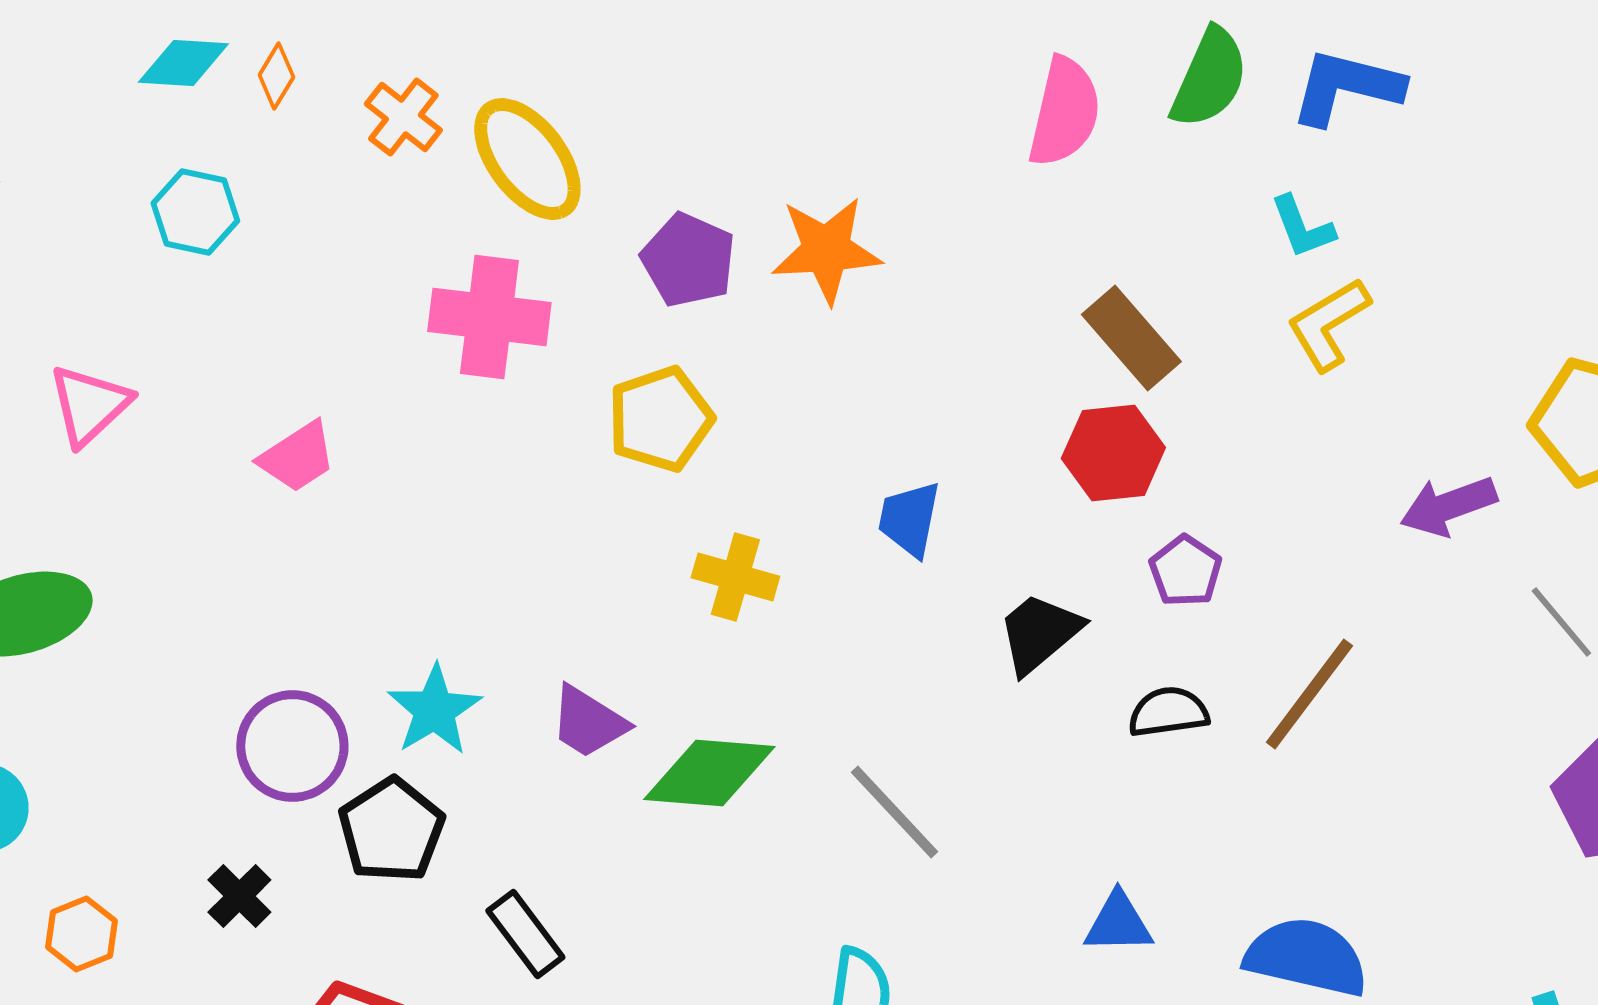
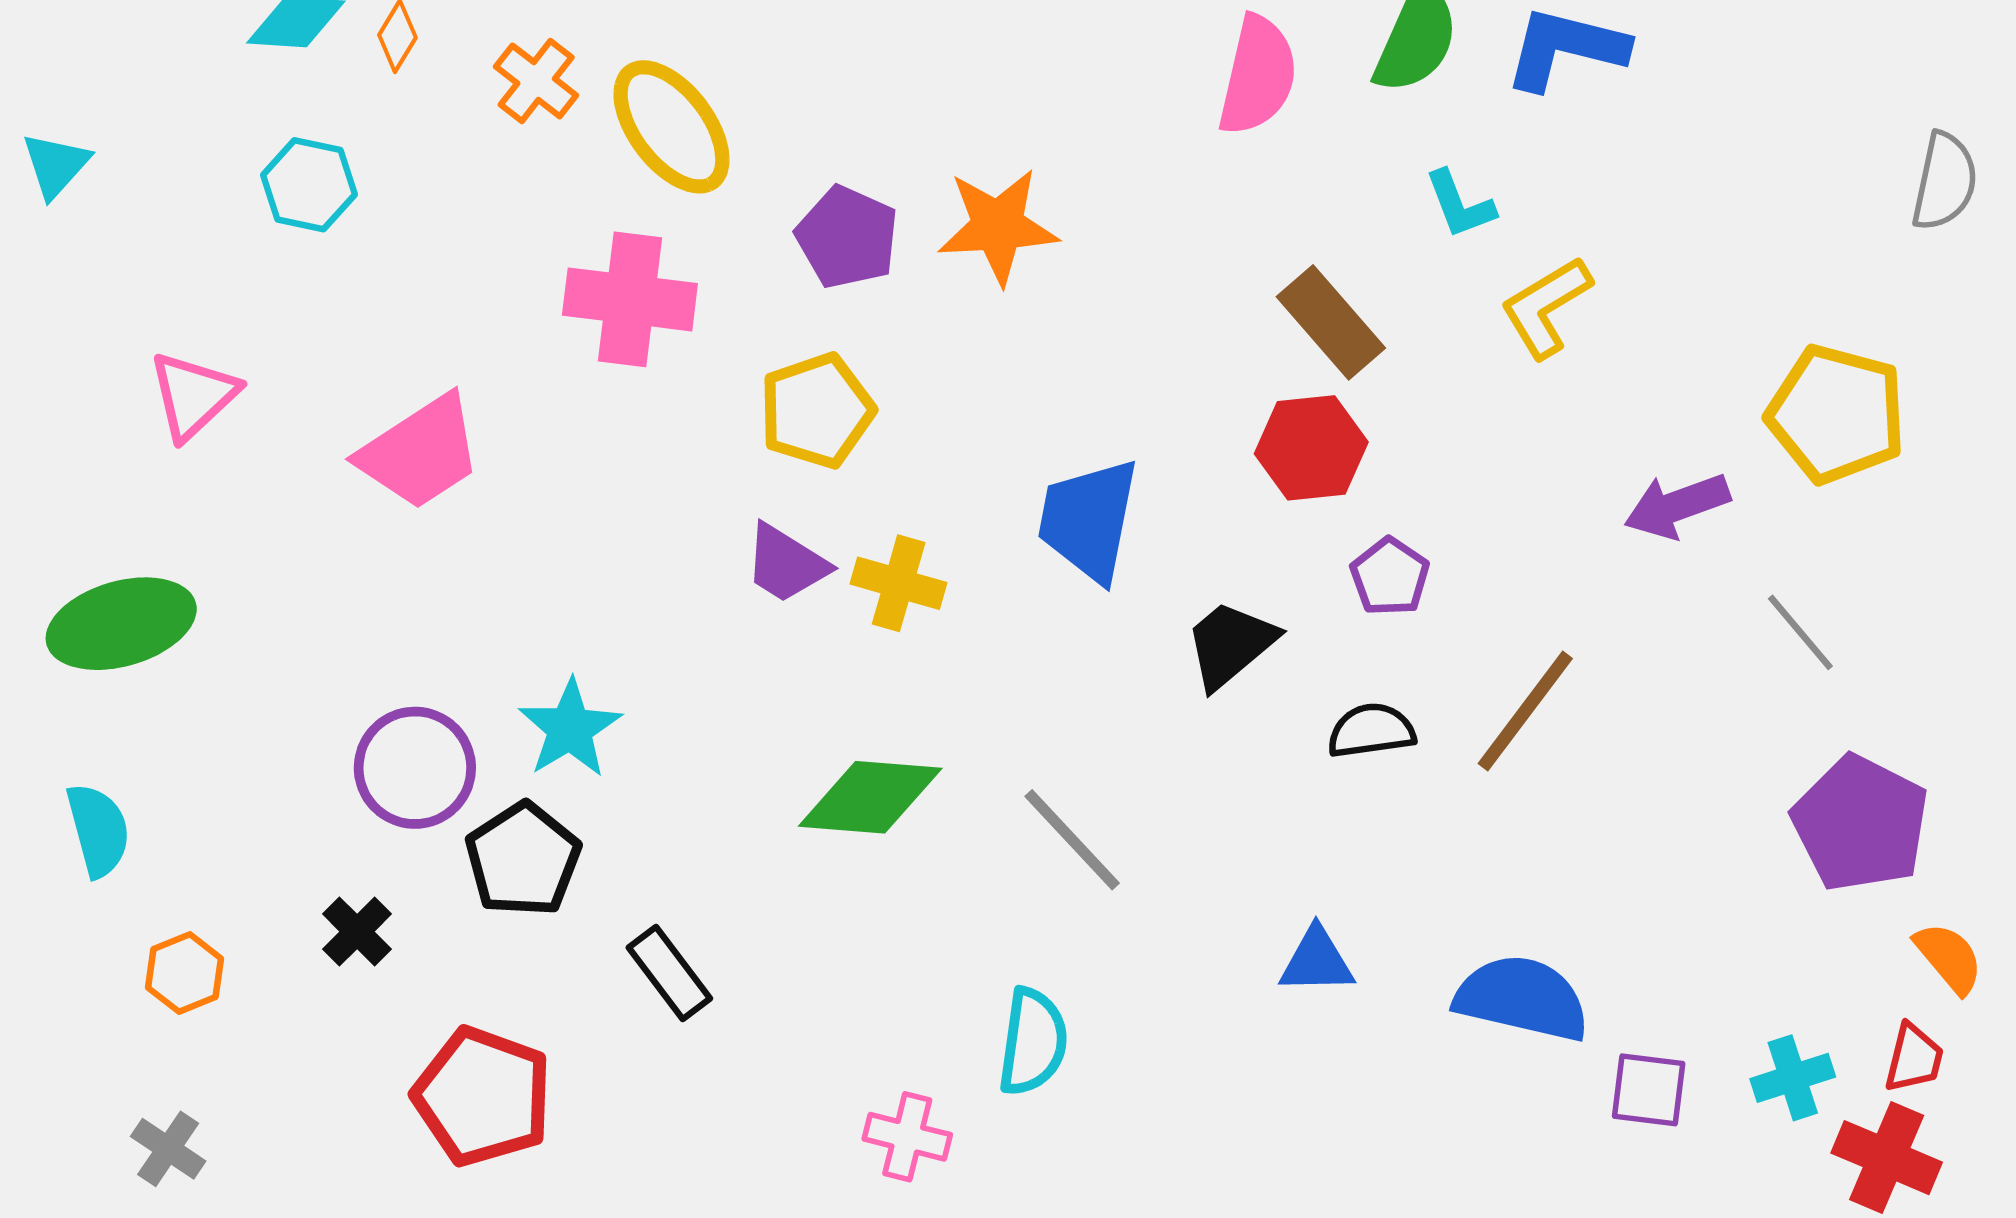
cyan L-shape: (1302, 227) -> (1460, 204), moved
pink trapezoid: (297, 457) -> (420, 452), size x1.5
blue trapezoid: (909, 519) -> (1089, 520), size x1.5
purple trapezoid: (588, 722) -> (786, 564), moved

